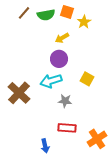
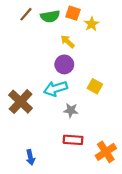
yellow arrow: (62, 38) -> (68, 42), turned 72
blue arrow: (45, 146) -> (30, 157), moved

